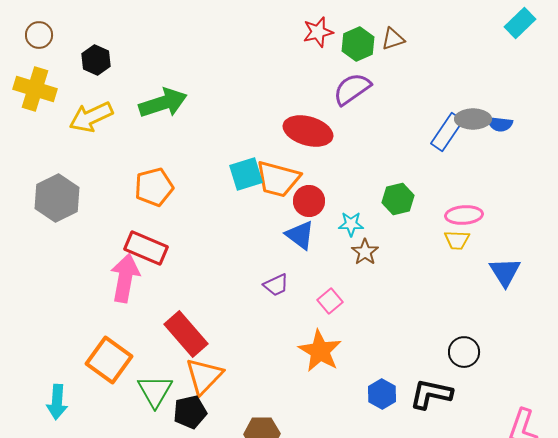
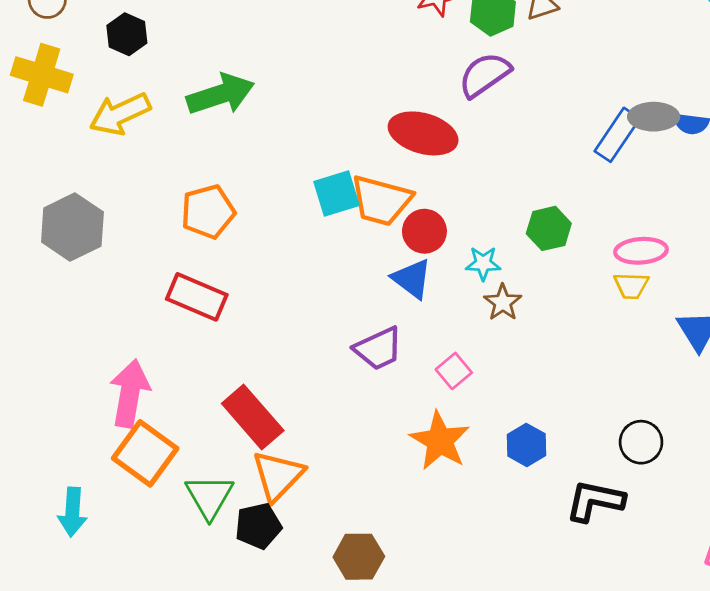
pink arrow: (125, 278) -> (130, 393), moved
purple trapezoid: (276, 285) -> (378, 349), size x1.4
blue hexagon: (382, 394) -> (526, 445), moved

